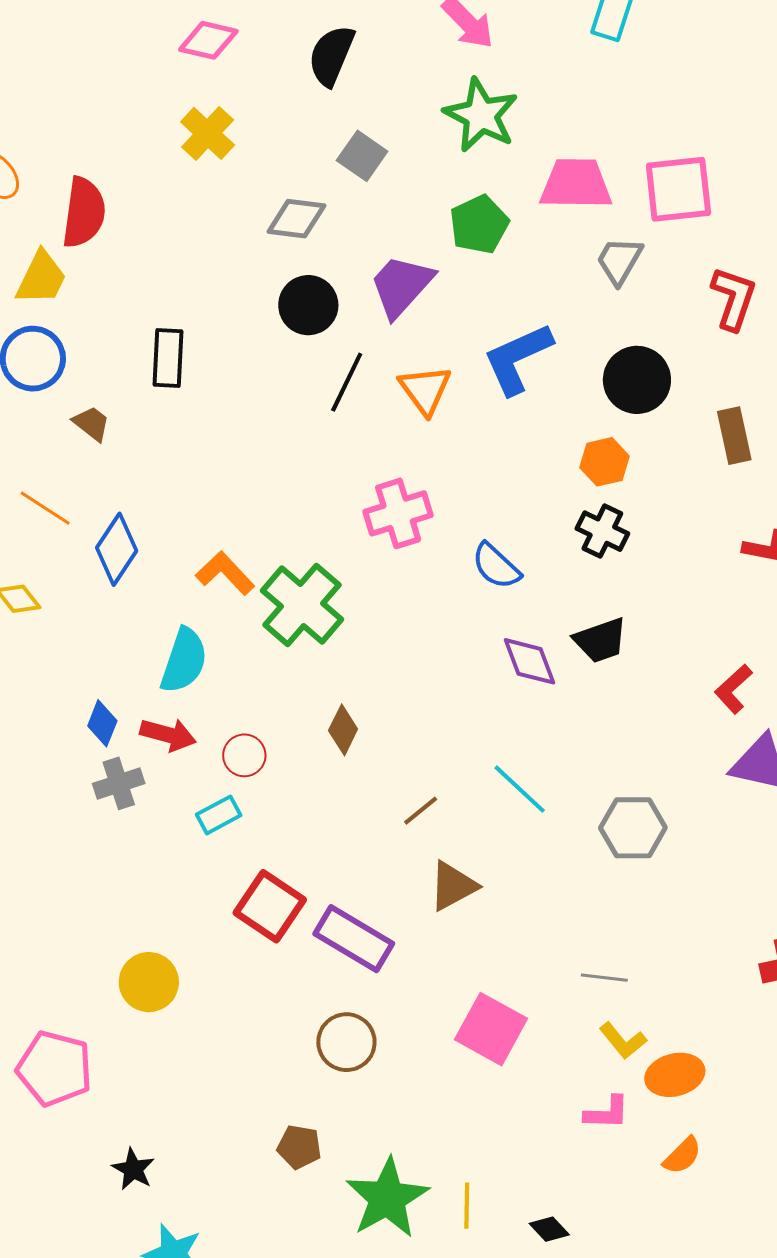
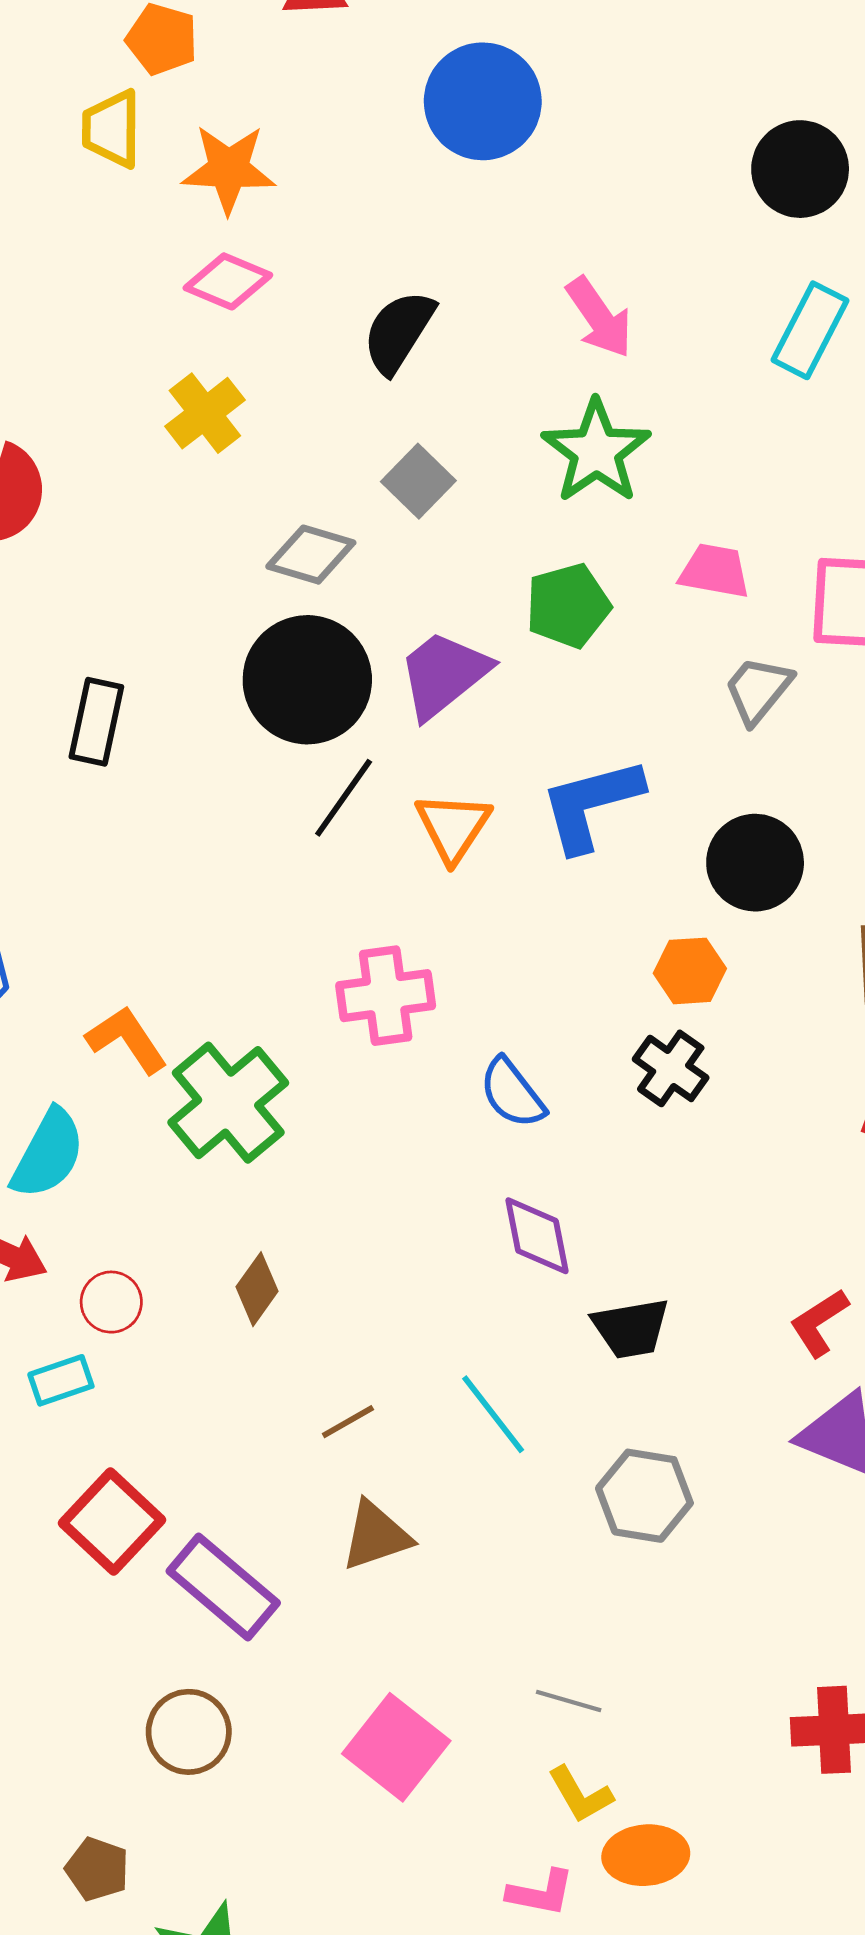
pink trapezoid: (576, 184) -> (715, 571), size x0.7
black circle: (308, 305) -> (307, 680), size x1.5
black trapezoid: (600, 640) -> (631, 1328), moved

